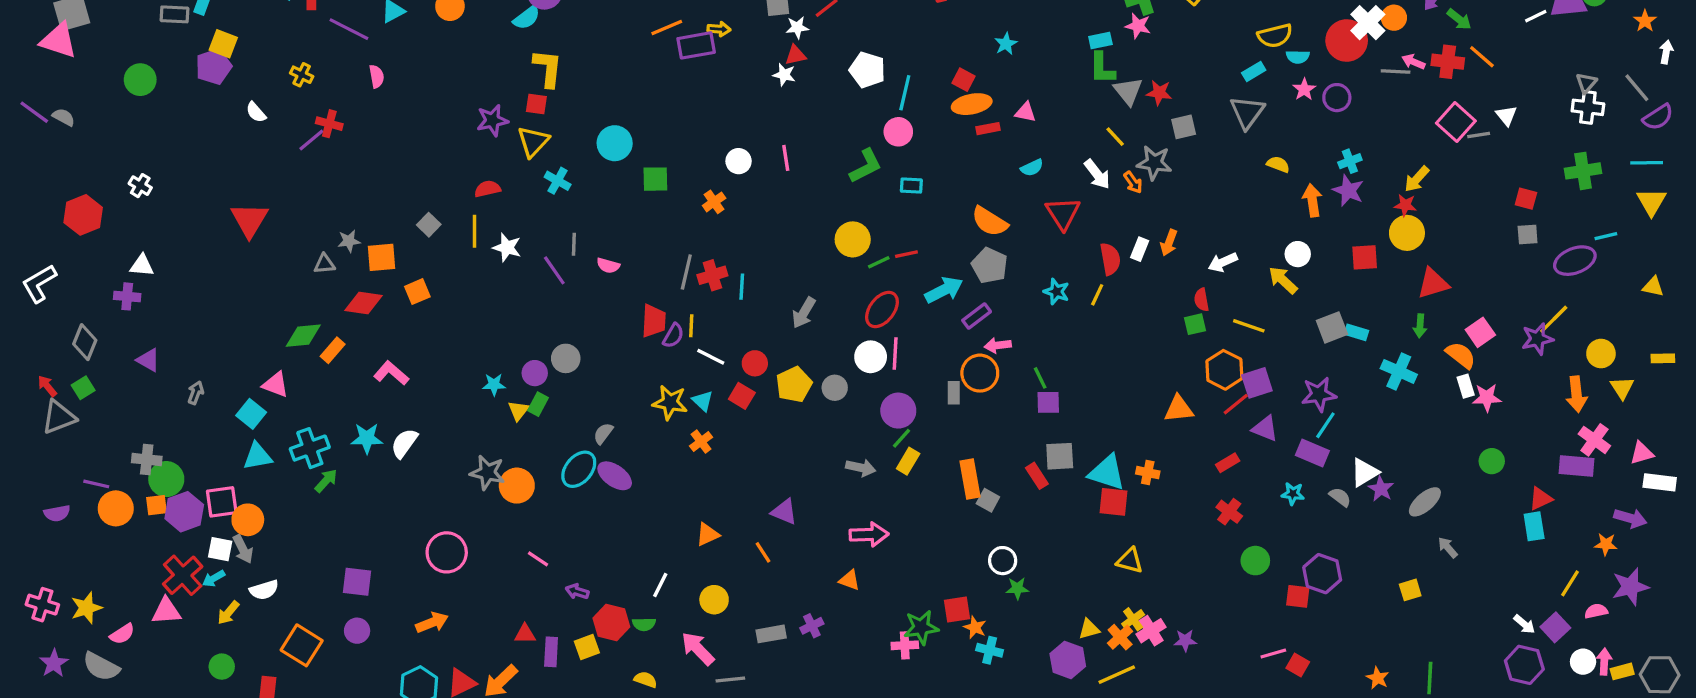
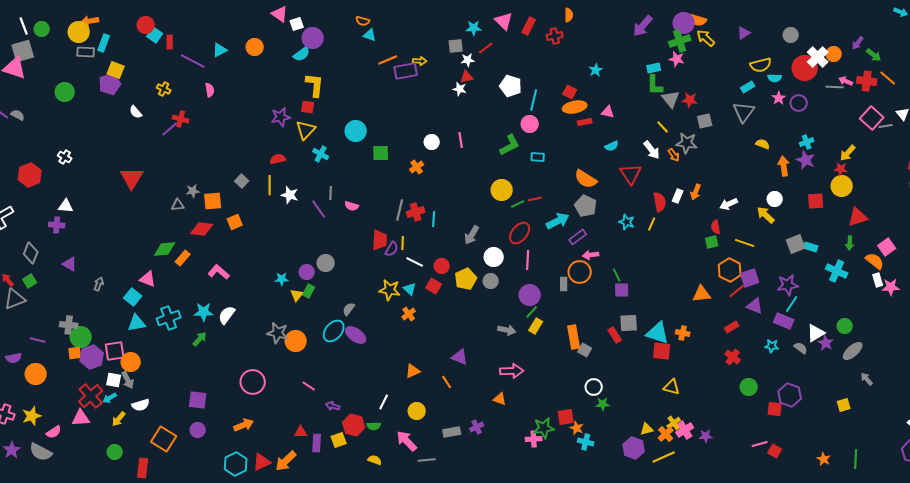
white circle: (871, 357) -> (494, 257), moved
green circle: (1492, 461) -> (845, 326), moved
green arrow: (326, 481) -> (200, 339), moved
orange circle: (116, 508) -> (36, 374), moved

